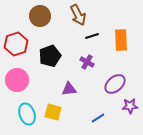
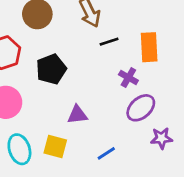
purple cross: (87, 62) -> (128, 77), moved
blue line: (98, 118) -> (106, 153), moved

